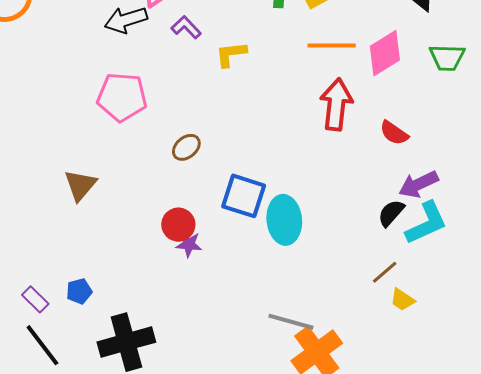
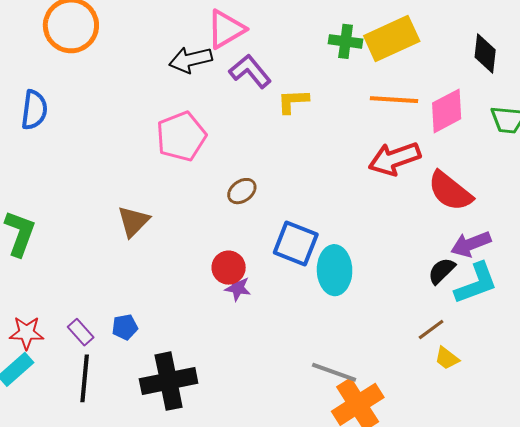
purple L-shape: (186, 27) -> (250, 71), size x1.4
pink pentagon: (122, 97) -> (181, 136), turned -30
red arrow: (336, 104) -> (394, 159), turned -120
red semicircle: (394, 133) -> (450, 191), size x1.6
black line: (42, 345) -> (85, 378), turned 39

